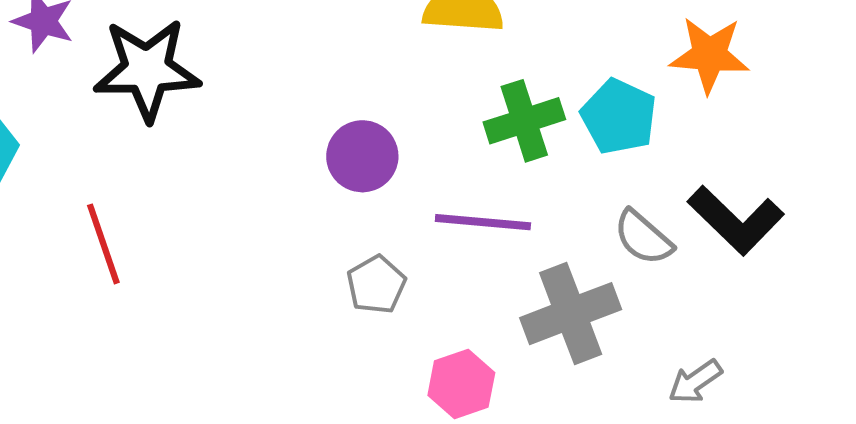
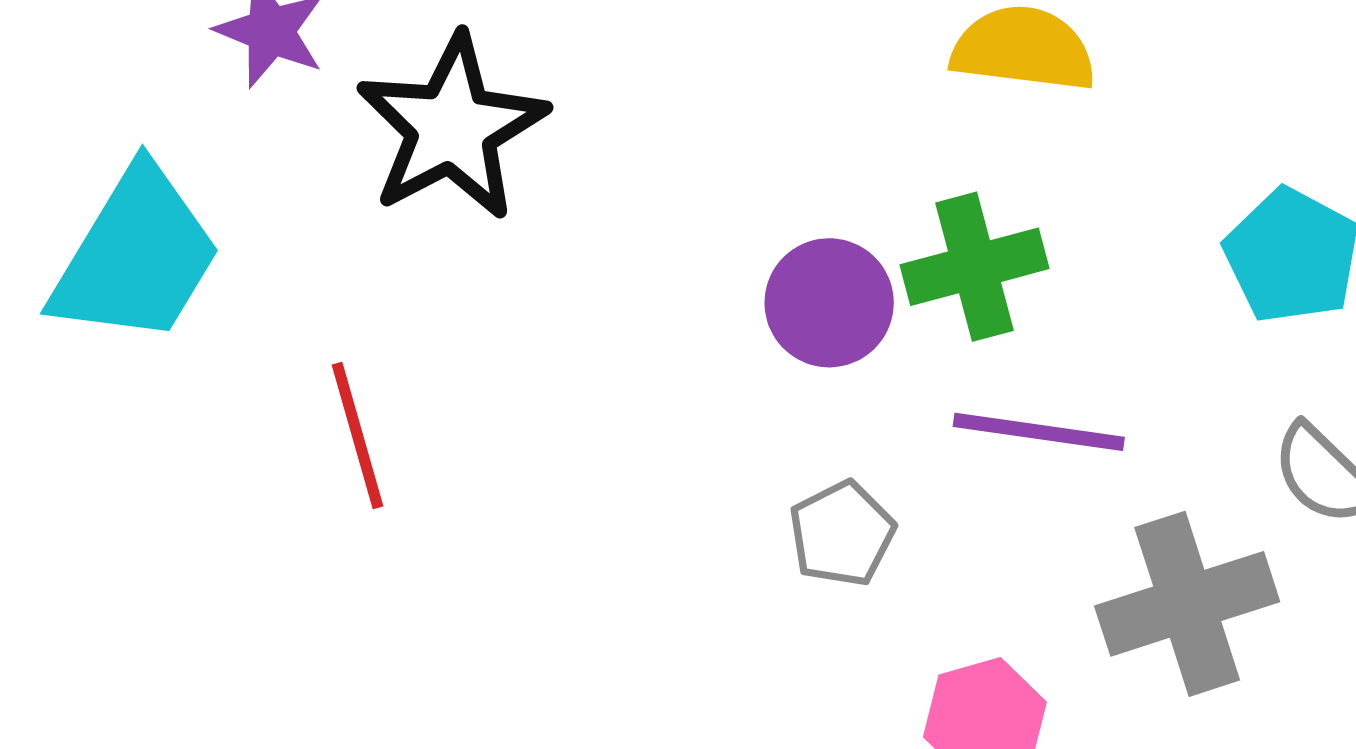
black star: (147, 70) -> (452, 128), turned -30
green cross: (524, 121) -> (974, 267), moved

